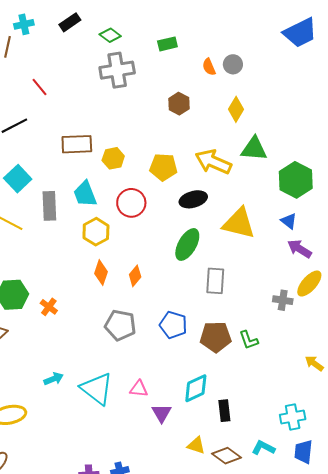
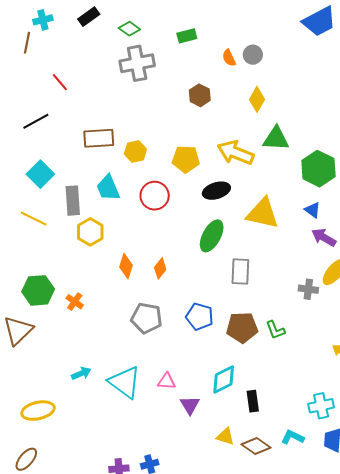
yellow hexagon: (96, 232) -> (90, 232), moved

